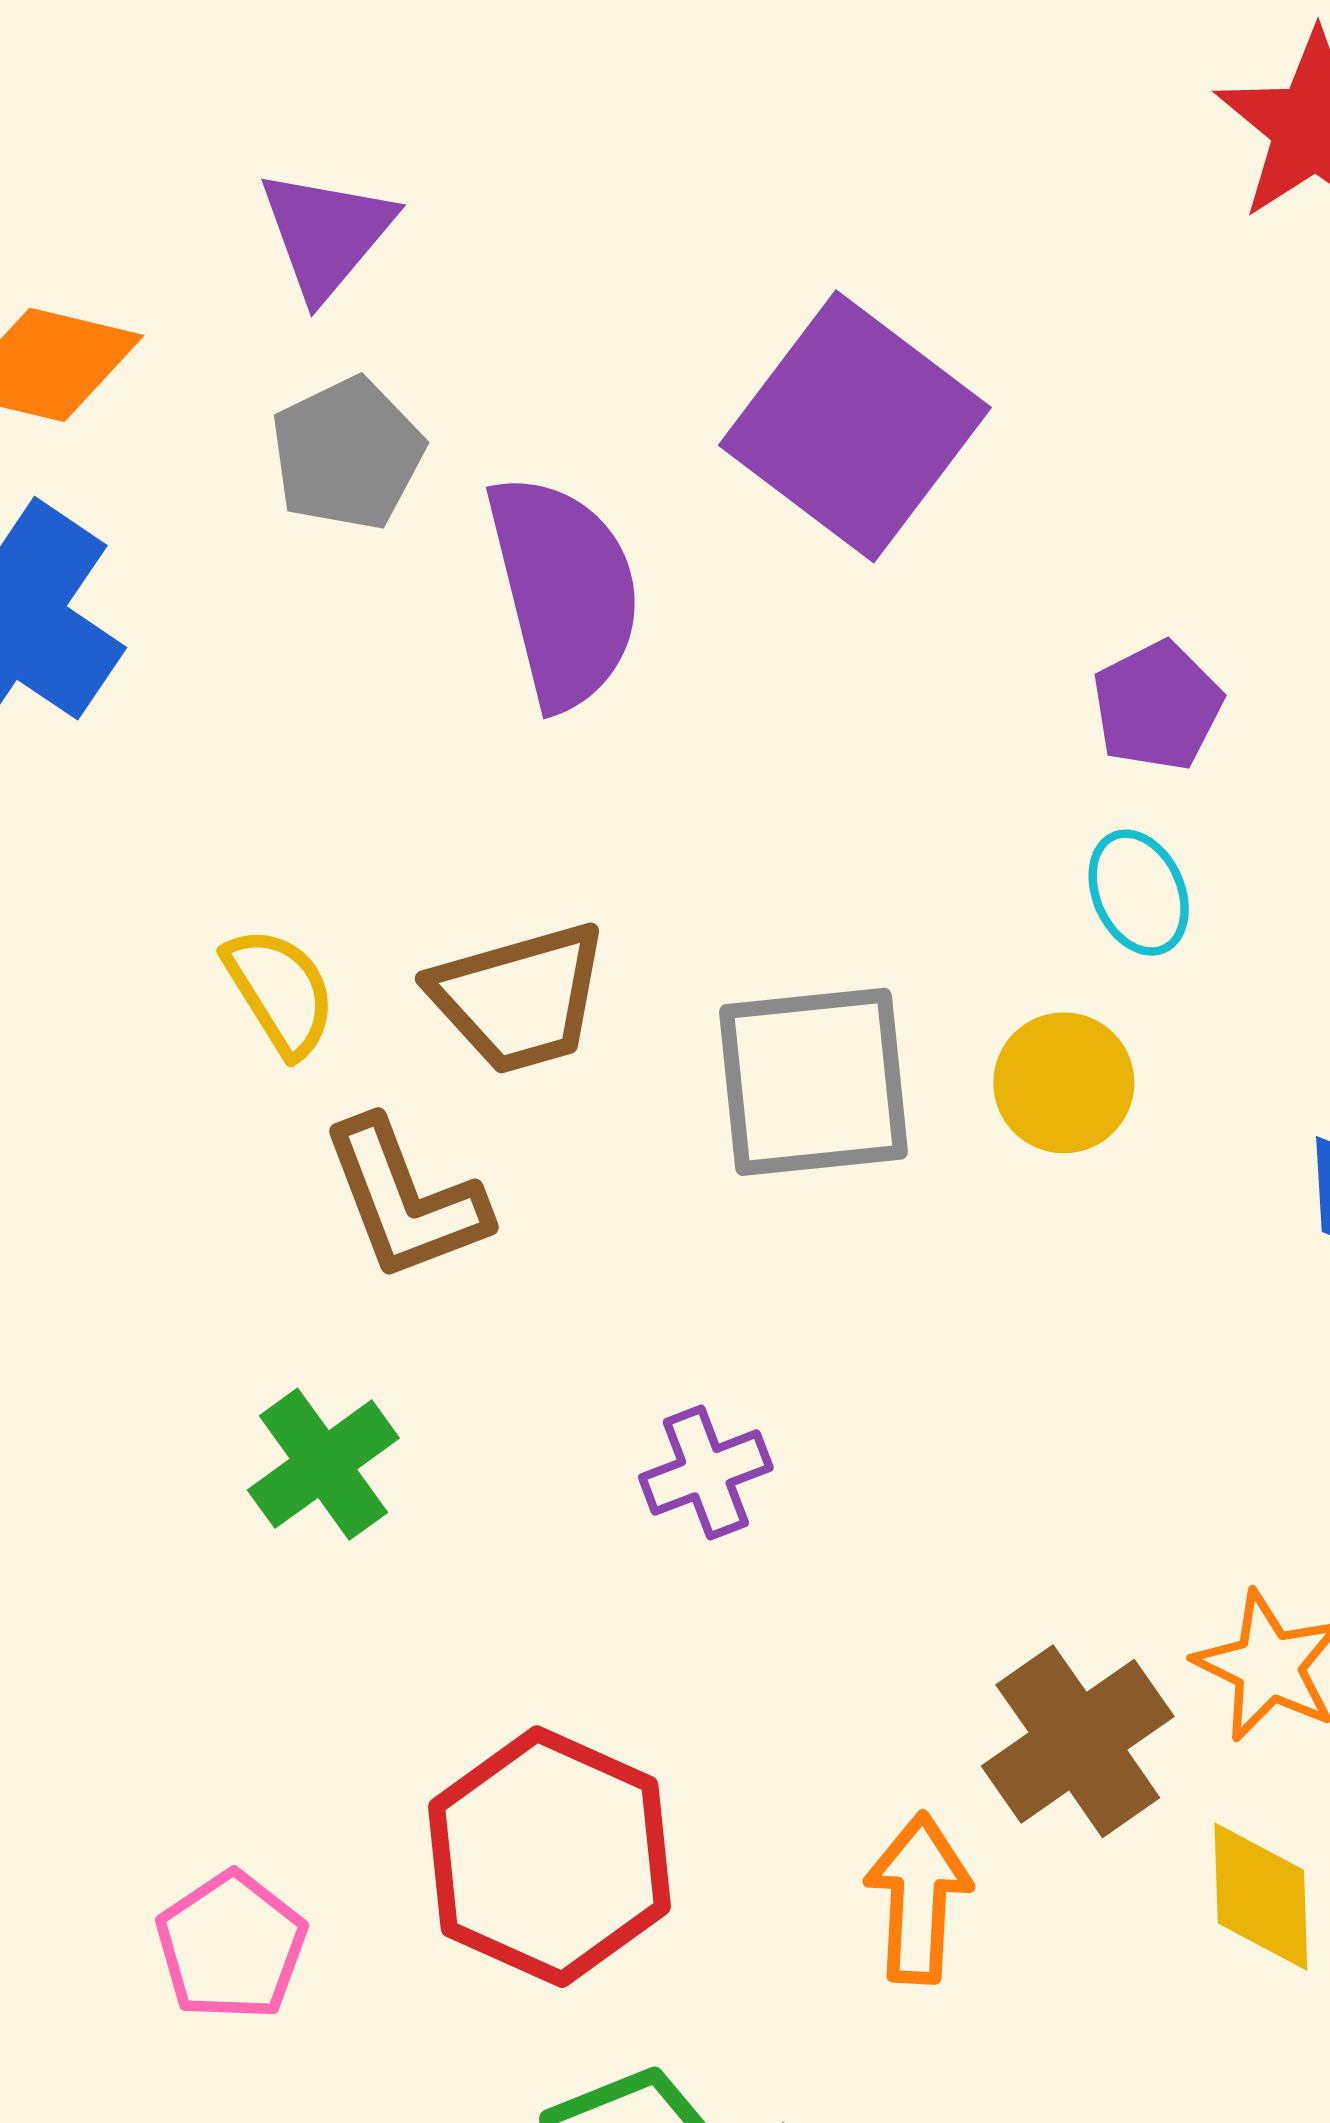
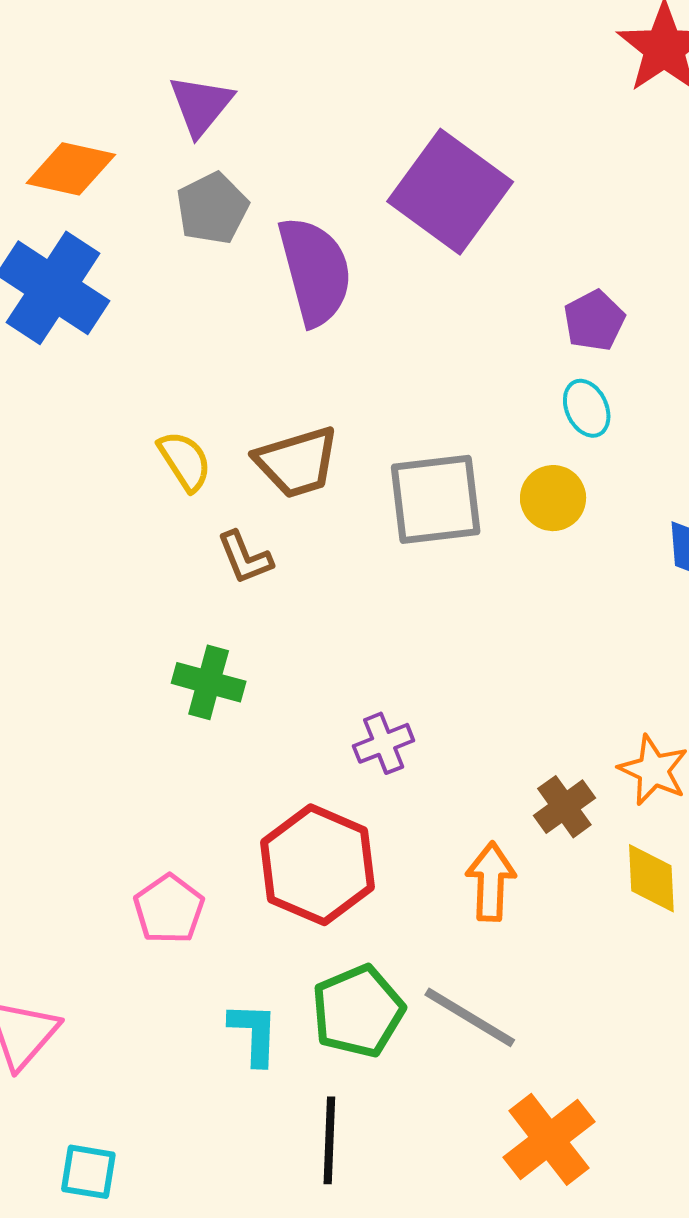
brown L-shape: (405, 1200) -> (245, 558), size x0.7
green cross: (323, 1464) -> (209, 682), turned -38
purple cross: (706, 1473) -> (384, 743), moved
brown cross: (1078, 1741) -> (564, 807), size x0.7

